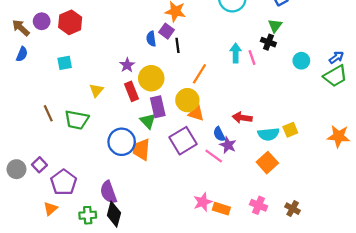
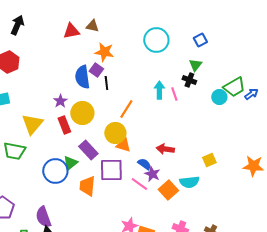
blue semicircle: (151, 39) -> (82, 77), size x1.6
green trapezoid: (335, 76) -> (234, 87), moved
yellow triangle: (96, 90) -> (32, 124), size x1.6
purple rectangle: (158, 107) -> (88, 150), moved, turned -30
green triangle: (148, 121) -> (70, 163), moved, turned 35
blue semicircle: (219, 134) -> (144, 164), turned 152
cyan semicircle: (268, 134) -> (189, 182), moved
purple square: (183, 141) -> (111, 170), turned 30
orange trapezoid: (141, 149) -> (87, 186), moved
orange square: (267, 163) -> (168, 190), moved

